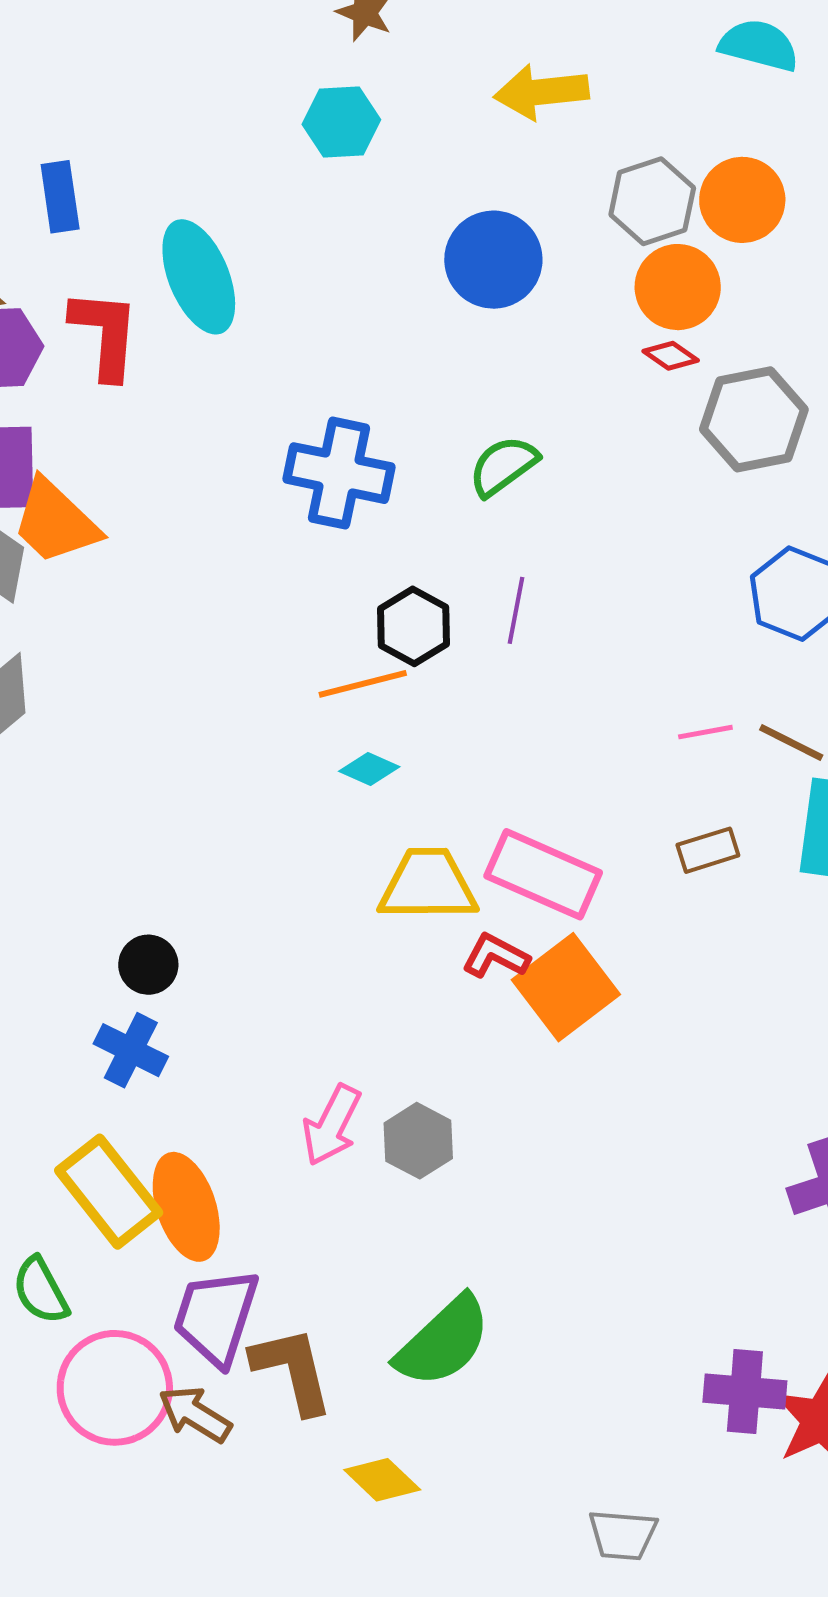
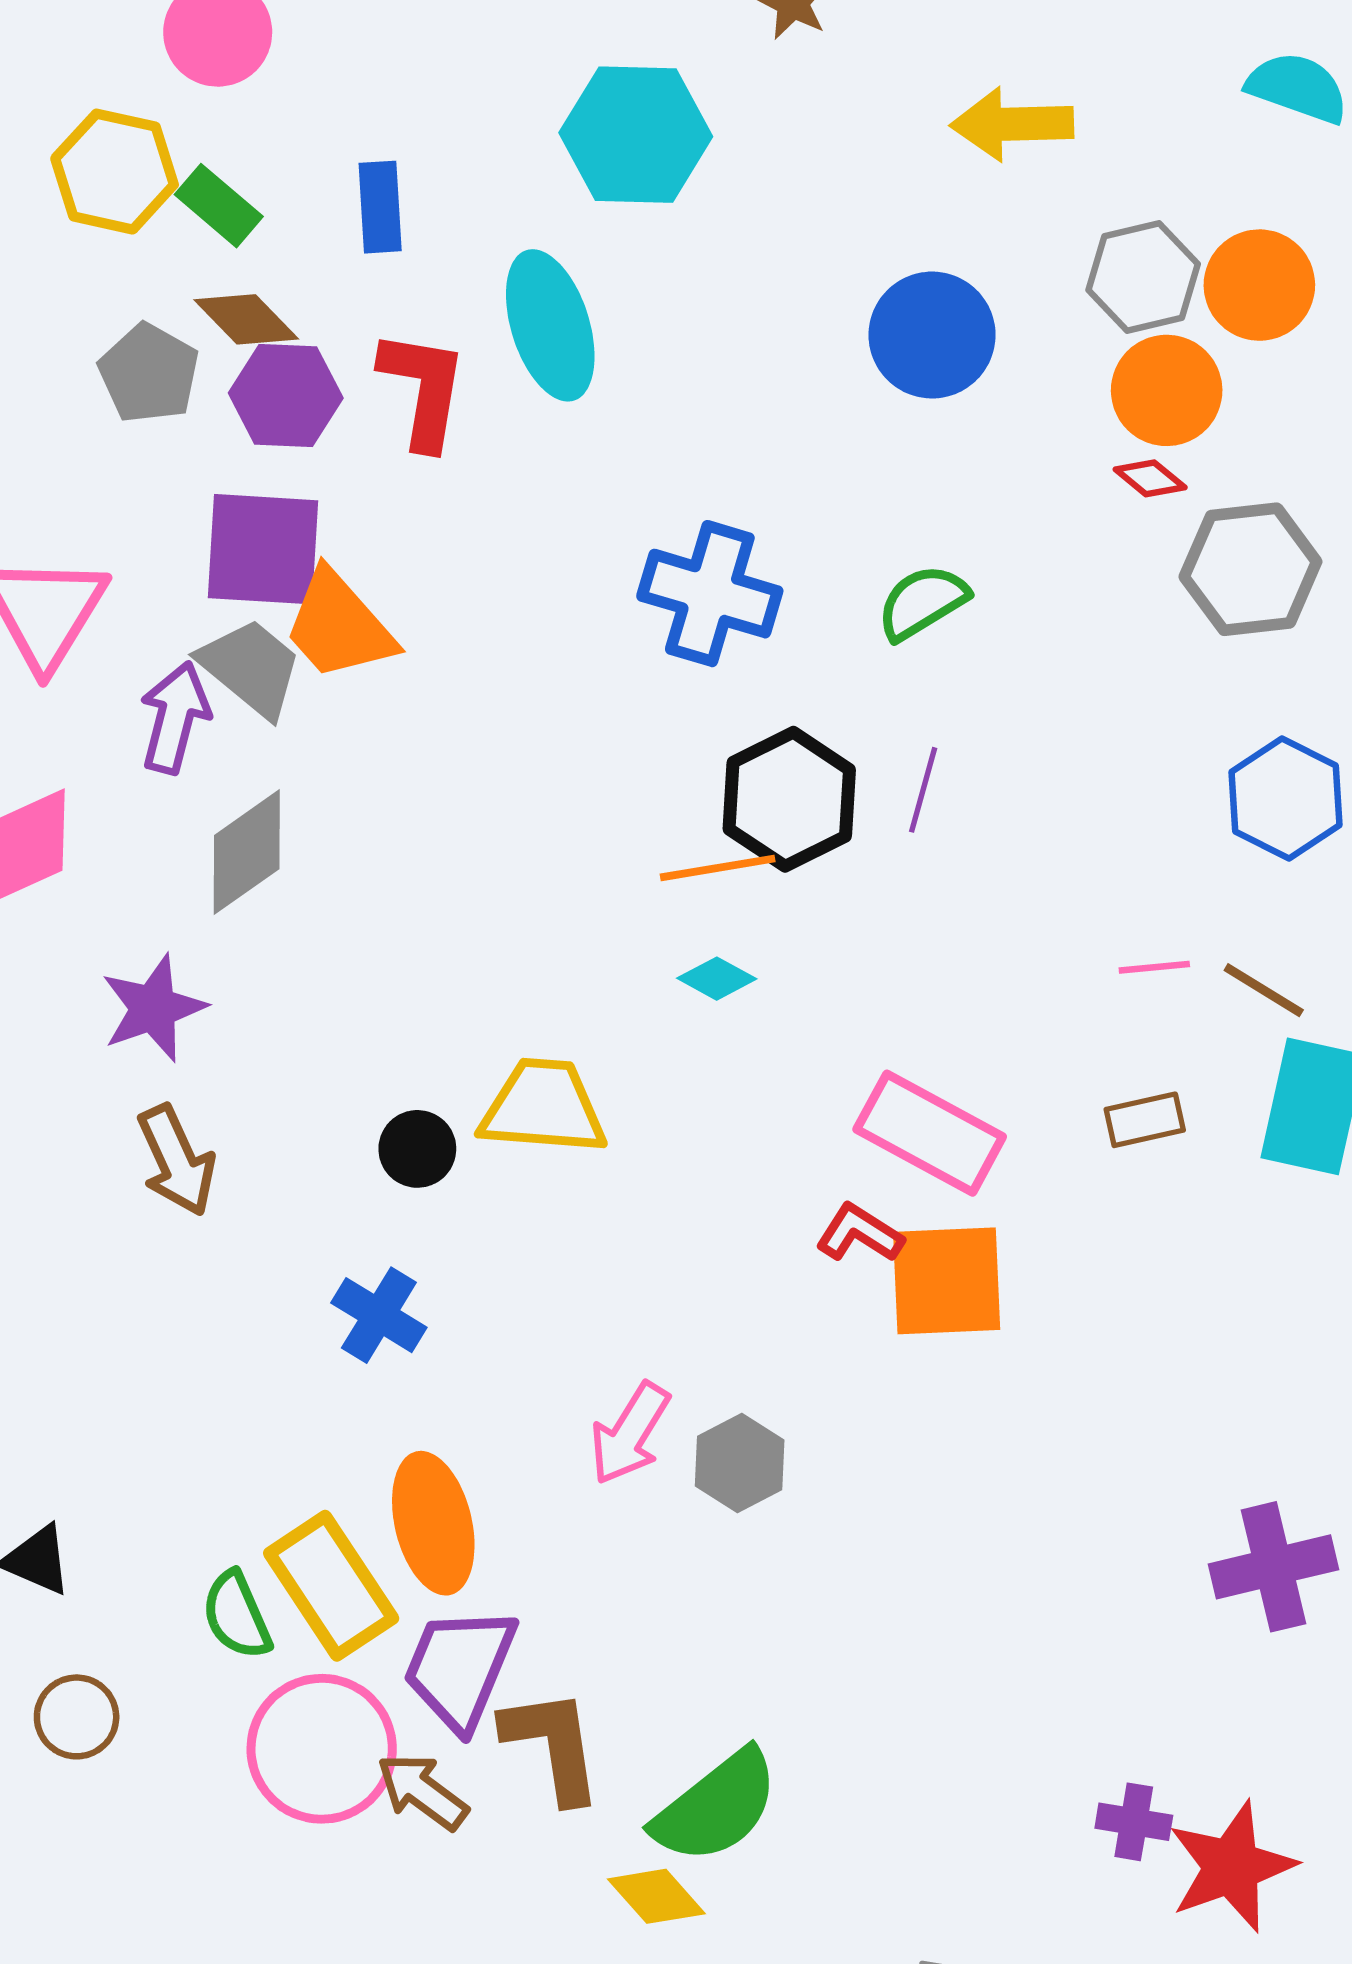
cyan hexagon: (341, 122) -> (636, 135), moved, size x1.5
black hexagon: (413, 626) -> (789, 799), size x1.4
yellow trapezoid: (428, 885) -> (543, 1107), moved
black circle: (148, 965) -> (417, 1149), moved
orange square: (566, 987) -> (947, 1281), turned 30
yellow rectangle: (109, 1192) -> (331, 1586), moved
green semicircle: (443, 1342) -> (716, 1807), moved
purple cross: (745, 1392) -> (1134, 1822), size x0.7

